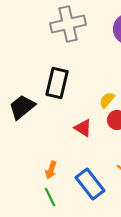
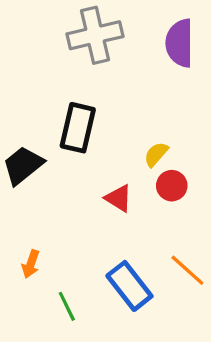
orange arrow: (51, 170) -> (31, 264), moved

